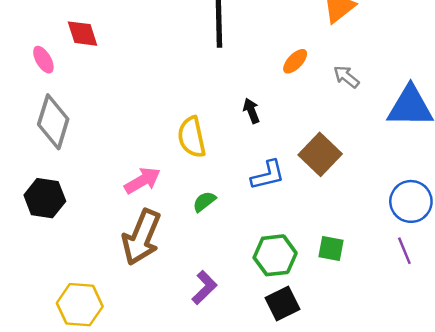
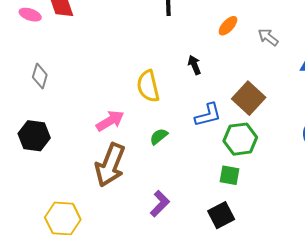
pink ellipse: (43, 60) -> (30, 15), moved, turned -40
gray diamond: (53, 122) -> (40, 76), size x0.6
green square: (331, 249) -> (230, 175), moved
green hexagon: (275, 255) -> (240, 139), moved

